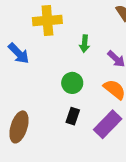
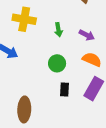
yellow cross: (47, 21) -> (24, 19), turned 30

